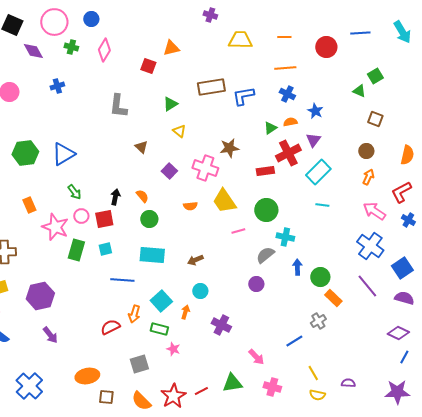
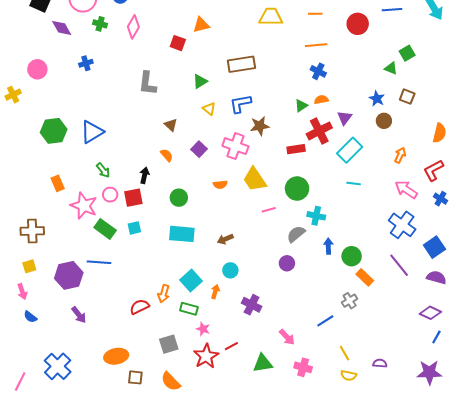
blue L-shape: (243, 96) -> (240, 104), moved
blue star: (315, 111) -> (377, 99), moved
brown circle: (366, 151) -> (384, 121), moved
orange semicircle: (142, 196) -> (167, 155), moved
green rectangle: (76, 250) -> (105, 229), turned -70
blue line: (122, 280) -> (99, 262), moved
red line: (201, 391) -> (231, 346), moved
red star: (173, 396) -> (206, 356), moved

